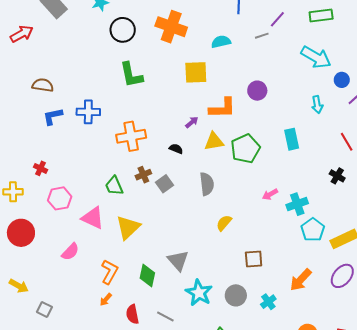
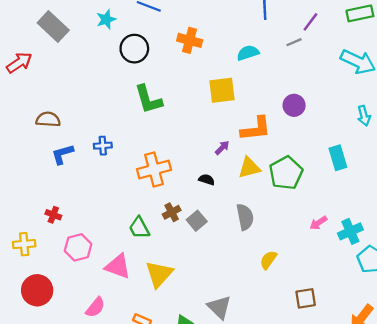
orange cross: (171, 27) -> (190, 40), size x0.7
blue cross: (88, 112) -> (103, 146), size x0.7

